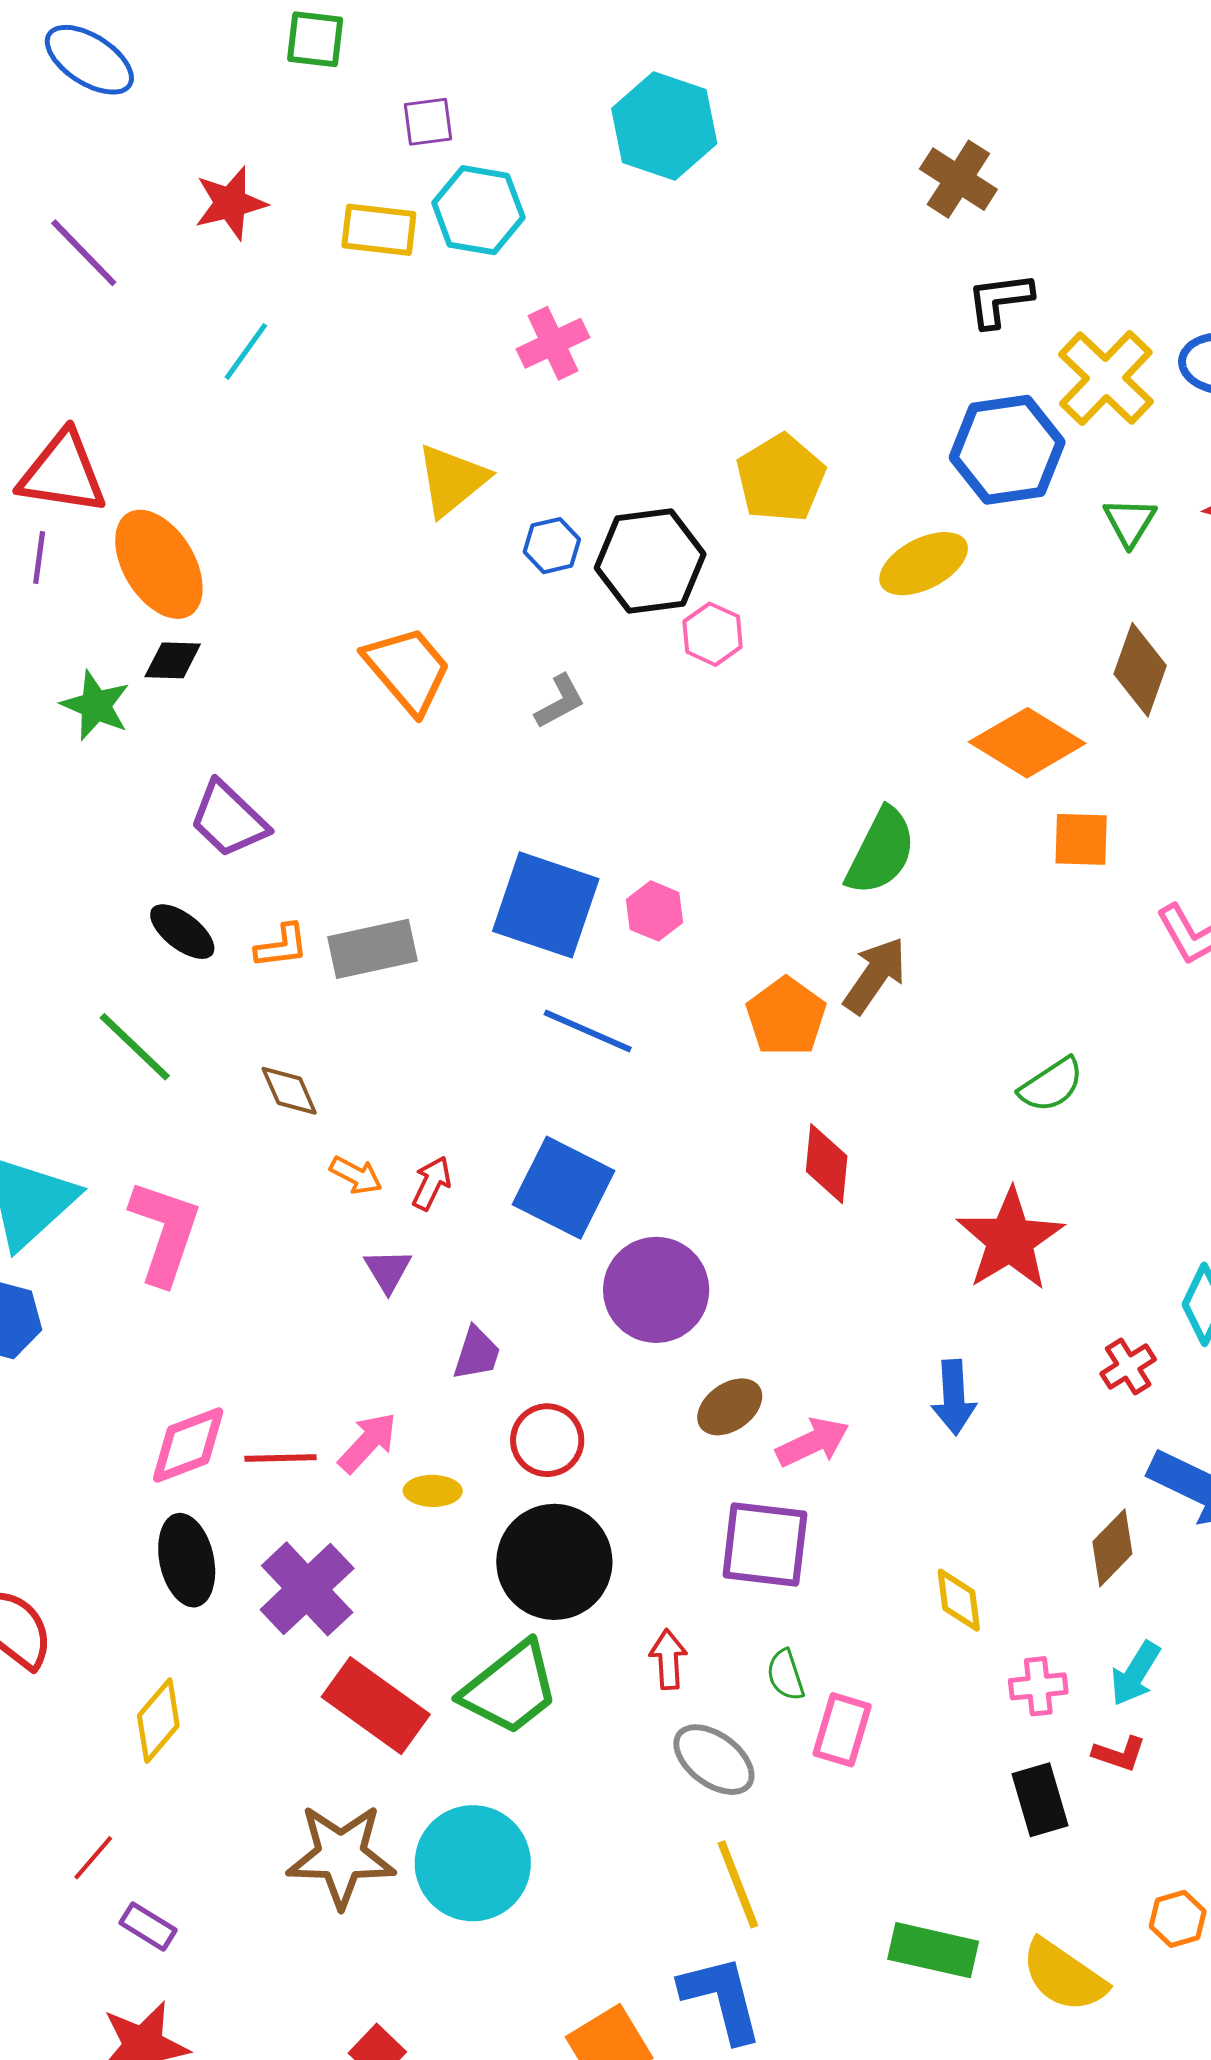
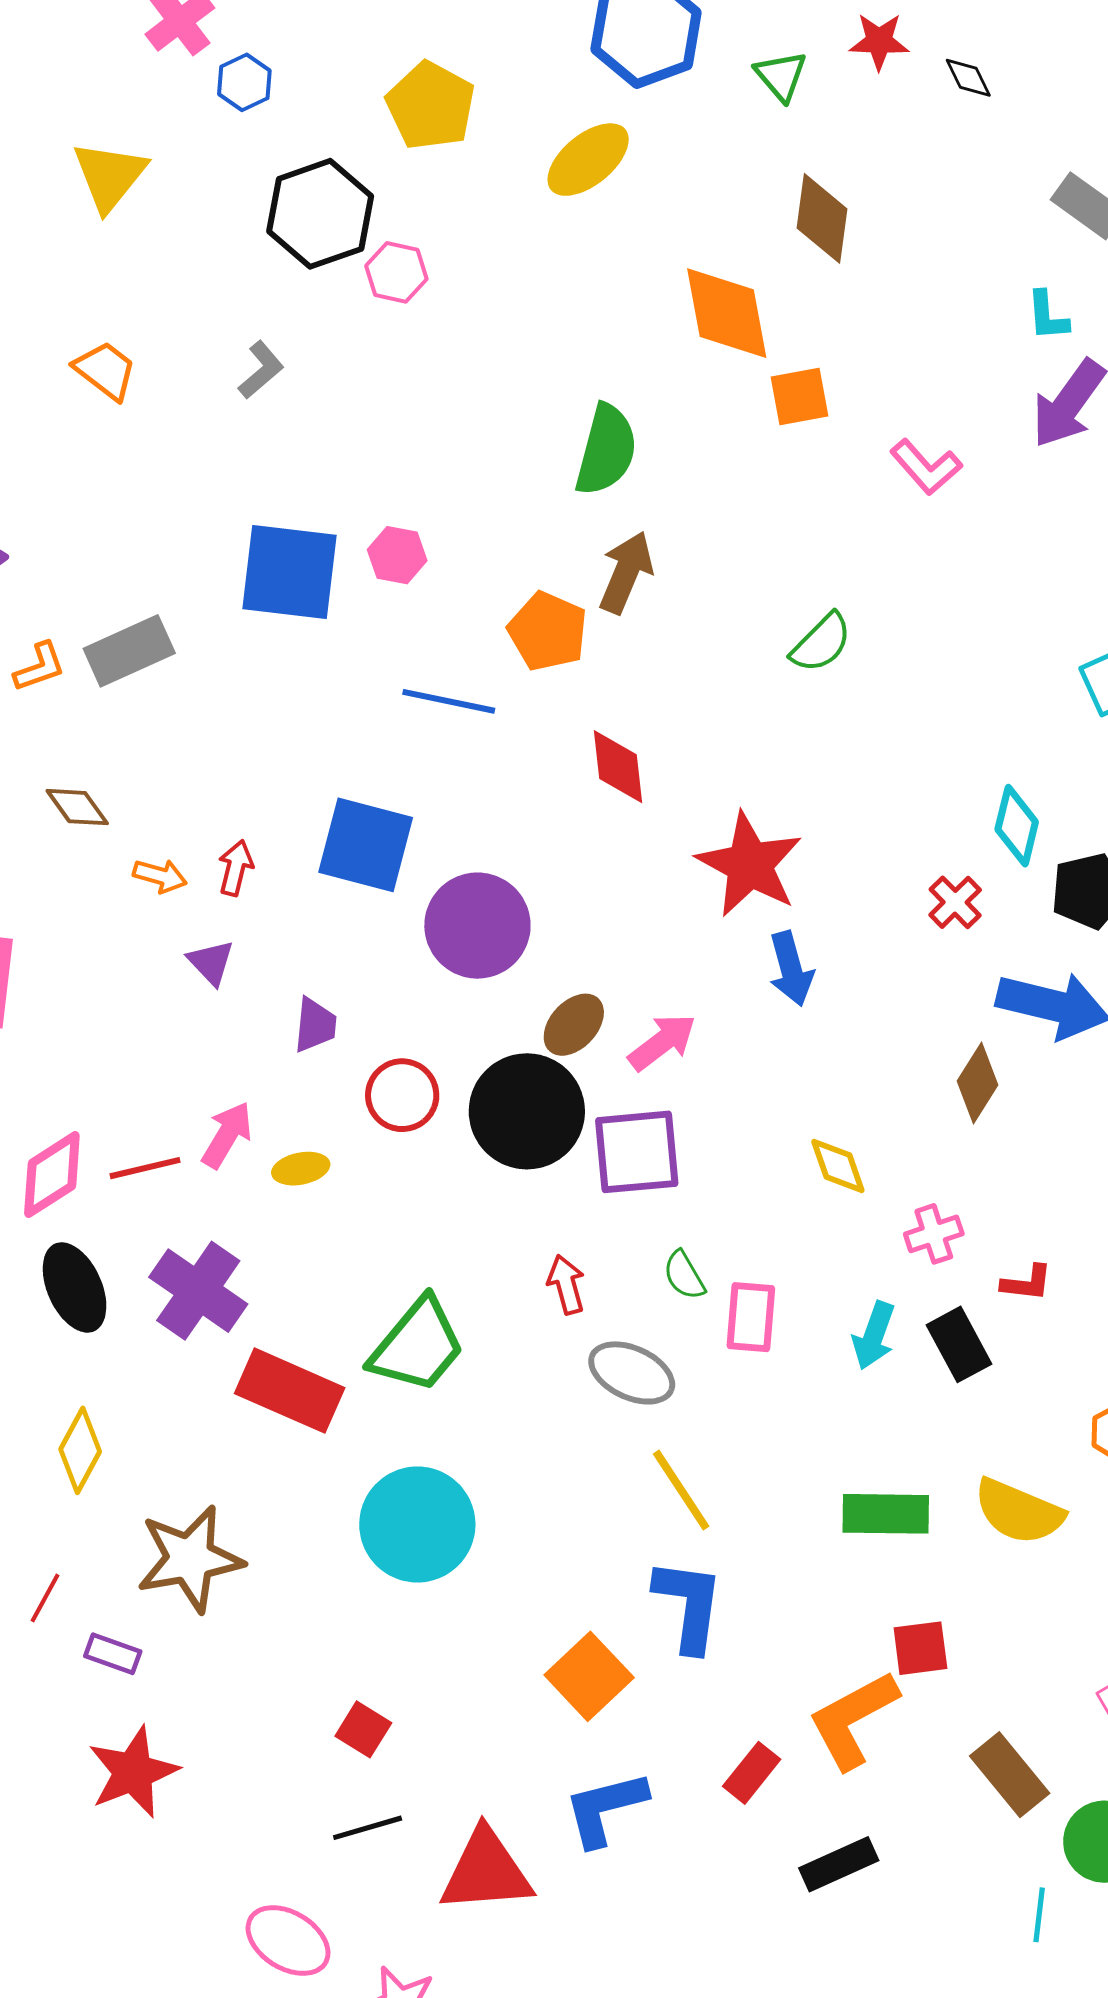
blue hexagon: (552, 546) -> (244, 82), moved
orange trapezoid: (408, 670) -> (105, 370), size x0.7
orange diamond: (1027, 743) -> (727, 313), turned 60
blue line: (588, 1031) -> (449, 701), moved
red star: (1010, 1240) -> (750, 865), moved
black circle: (554, 1562) -> (527, 1111), moved
cyan arrow: (1135, 1674) -> (874, 1336), moved
brown star: (341, 1856) -> (190, 1559), moved
blue L-shape: (722, 1999) -> (689, 1605), turned 34

